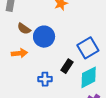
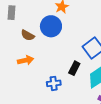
blue circle: (44, 37) -> (51, 26), moved

